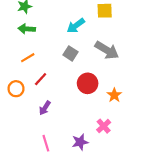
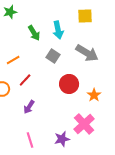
cyan arrow: (76, 26) -> (58, 30), turned -66
green arrow: (27, 29) -> (34, 33), moved, turned -126
pink cross: (104, 126) -> (84, 124), size x1.5

